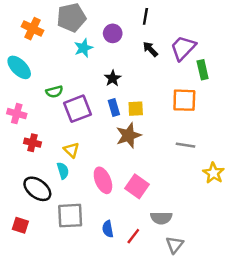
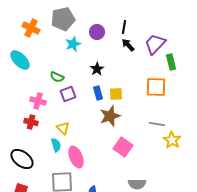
black line: (145, 16) -> (124, 27), moved
green semicircle: (54, 92) -> (57, 77), moved, turned 40
purple square: (77, 109) -> (68, 94), size x0.7
pink cross: (17, 114) -> (38, 101), moved
yellow star: (213, 173) -> (172, 140), moved
pink ellipse: (103, 180) -> (76, 157), moved
pink square: (137, 186) -> (123, 147), moved
black ellipse: (37, 189) -> (22, 159), moved

